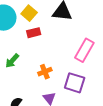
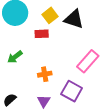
yellow square: (29, 13) -> (50, 15), moved

